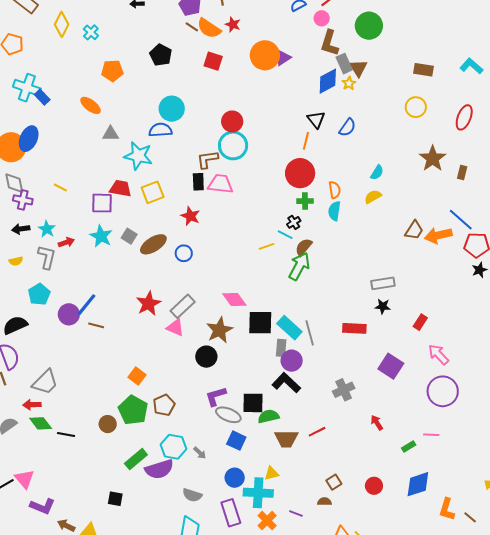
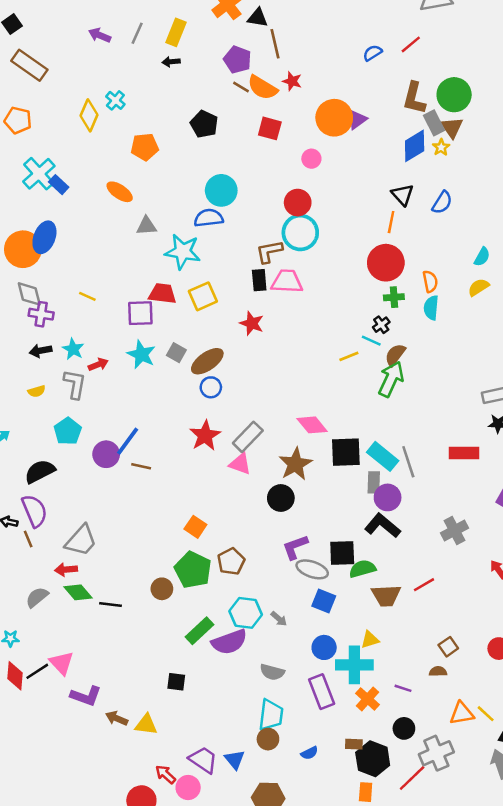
pink circle: (322, 18) -> (311, 159), moved
yellow diamond: (62, 24) -> (89, 115), moved
green circle: (369, 26) -> (454, 95), moved
cyan cross: (27, 88) -> (39, 174), turned 32
blue circle: (184, 253) -> (211, 387), moved

